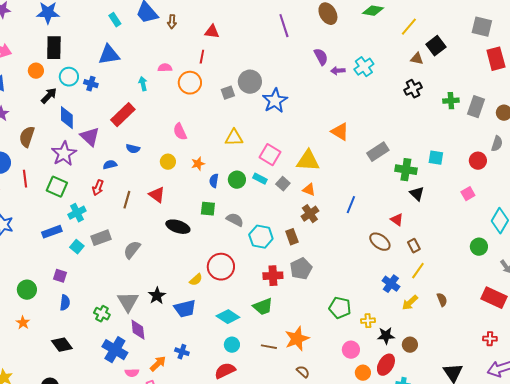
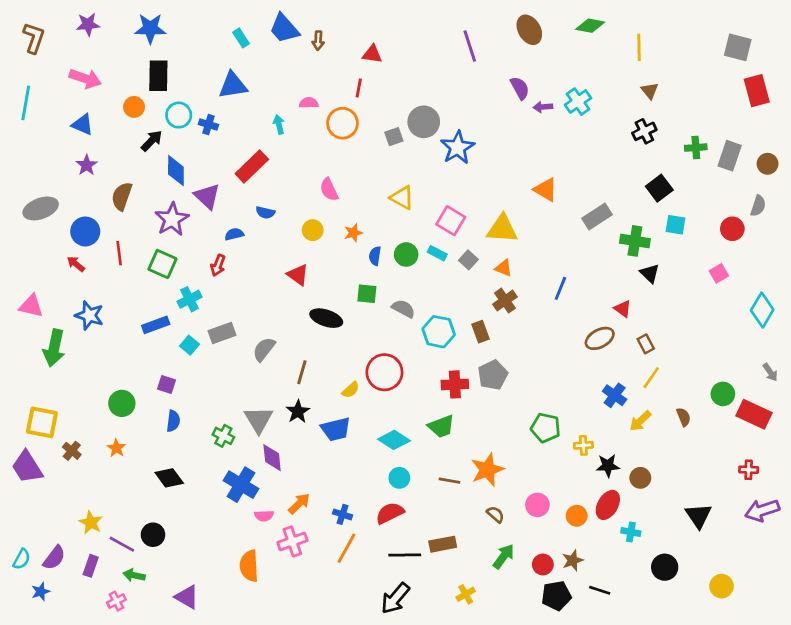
yellow line: (409, 27) -> (639, 47), turned -42
black square: (436, 46) -> (659, 188), moved
brown triangle: (417, 59) -> (650, 91), turned 40
yellow triangle: (234, 138) -> (402, 198), turned 30
brown line: (127, 200) -> (302, 372), moved
brown ellipse: (380, 242) -> (600, 338), turned -65
green circle: (479, 247) -> (723, 394), moved
pink circle: (351, 350) -> (537, 505), moved
blue cross: (182, 352) -> (342, 514), moved

